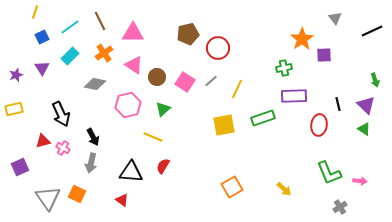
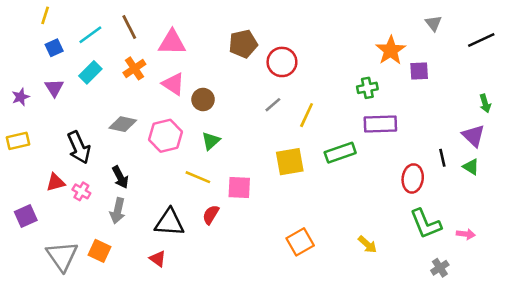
pink square: (185, 82) -> (239, 187), moved, turned -30
gray diamond: (95, 84) -> (123, 124), moved
black line: (338, 104) -> (442, 158), moved
red ellipse: (319, 125) -> (413, 178), moved

